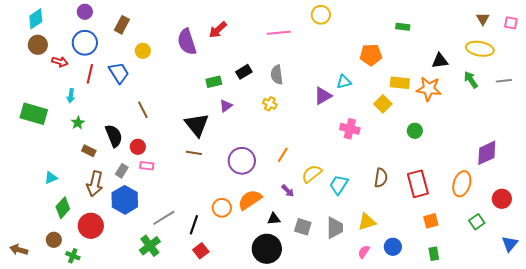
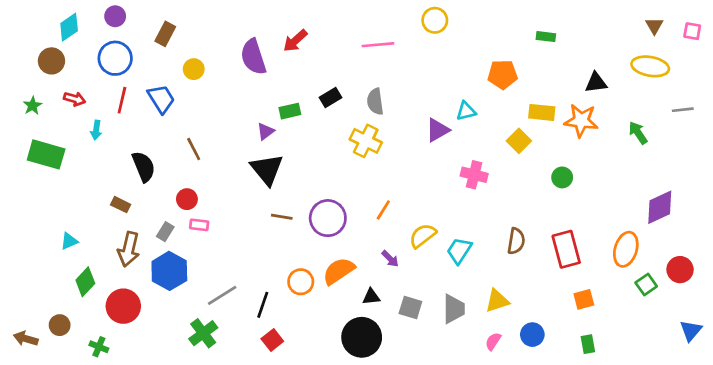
cyan diamond: (36, 19) -> (69, 27), moved
red arrow: (60, 62) -> (74, 99), moved
green arrow: (471, 80) -> (638, 133), moved
yellow cross: (270, 104) -> (366, 141), size x1.6
purple triangle: (226, 106) -> (265, 131), moved
green star: (78, 123) -> (33, 106), moved
black semicircle: (114, 136) -> (144, 167), moved
brown line: (194, 153) -> (282, 217), moved
green square: (477, 222) -> (646, 284), moved
brown circle: (54, 240) -> (60, 325), moved

